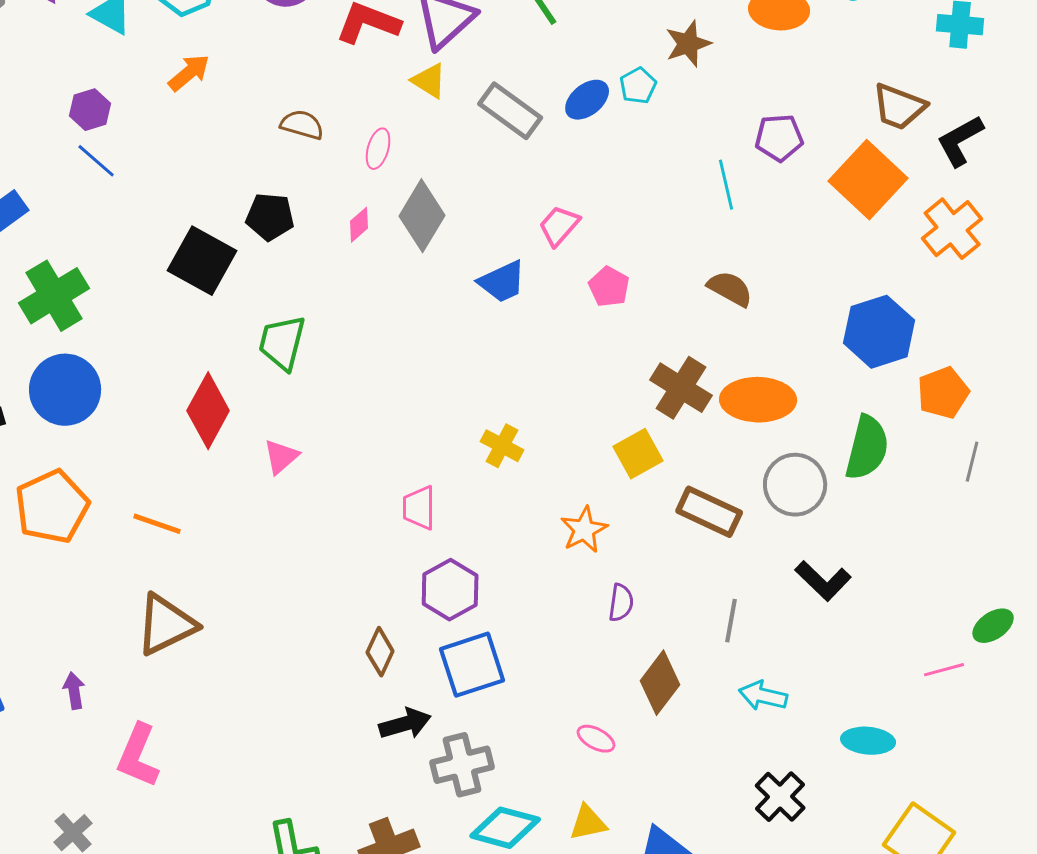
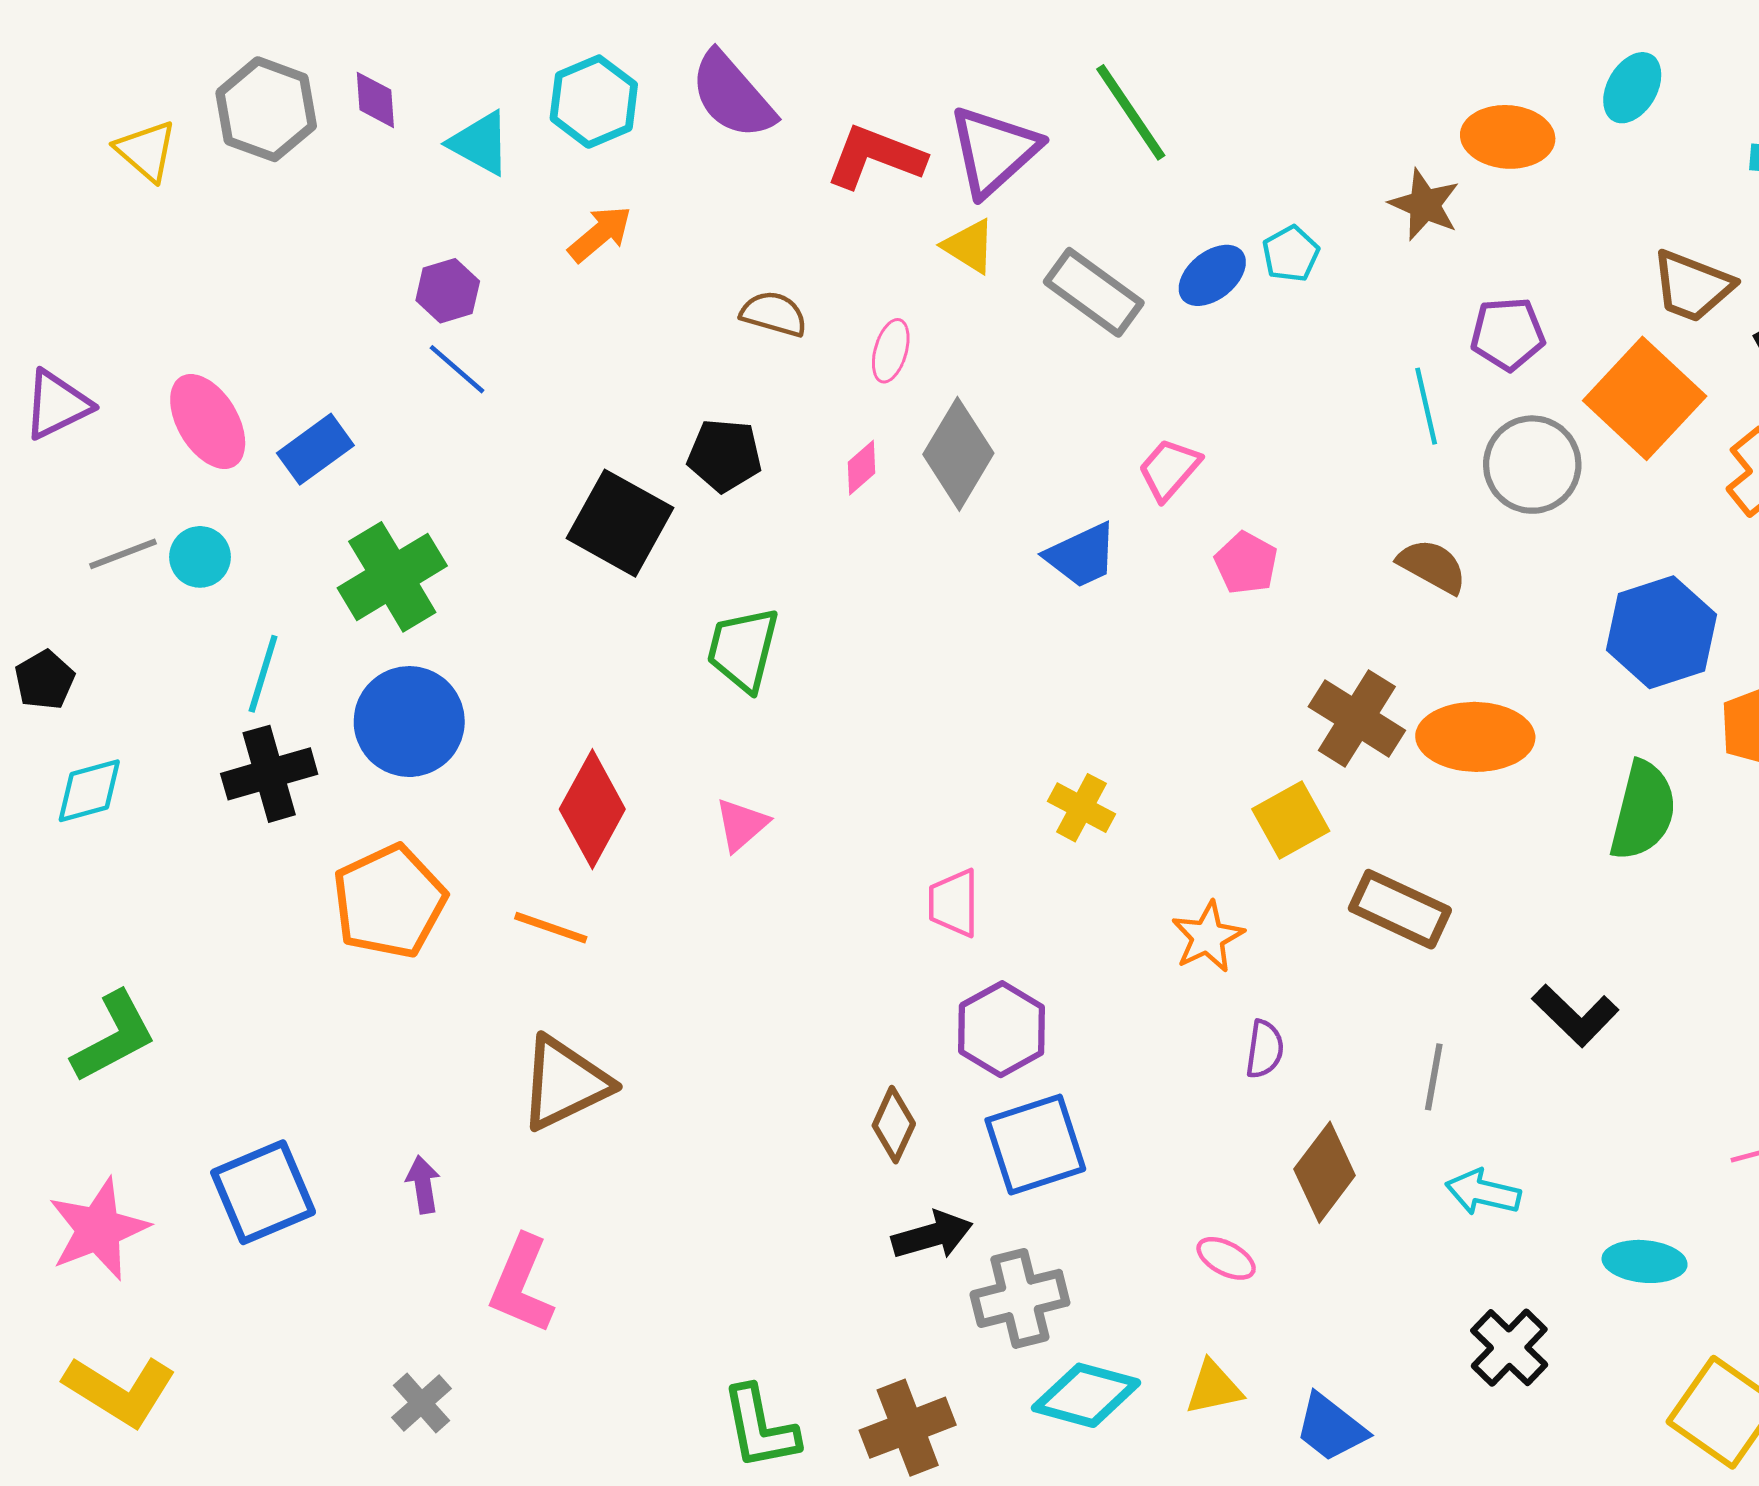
brown star: (688, 44) -> (1425, 205), moved, turned -30
red diamond: (208, 411) -> (592, 809), moved
gray circle: (795, 485) -> (1532, 465), moved

